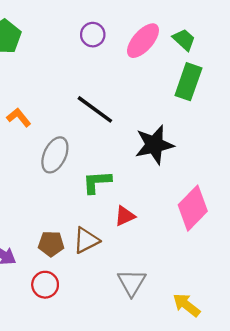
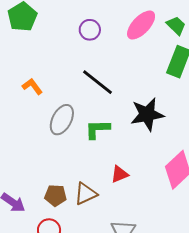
purple circle: (93, 35) -> (90, 30), moved
green L-shape: (97, 182) -> (97, 129), moved

